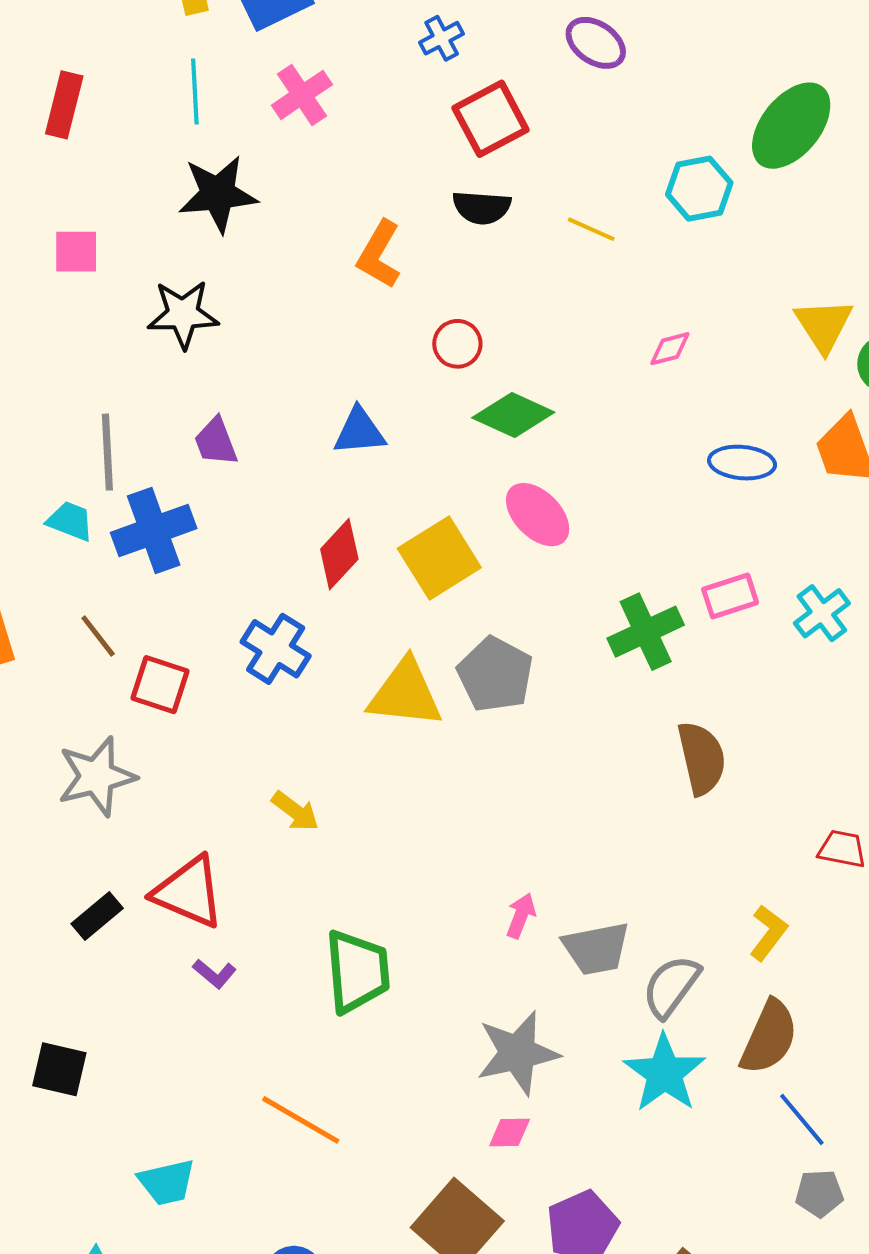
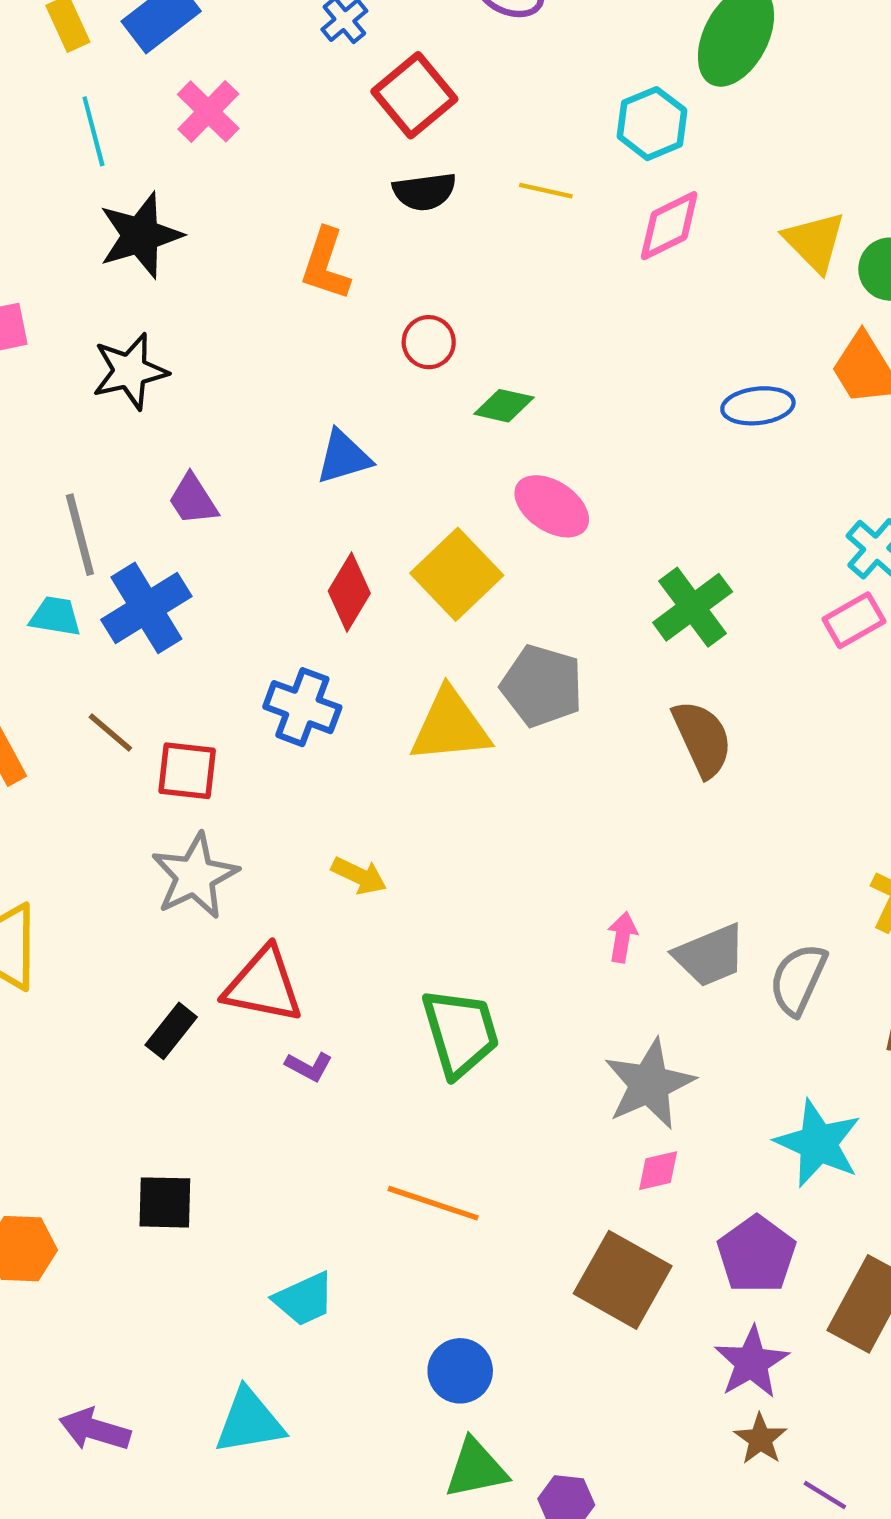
pink diamond: (670, 349) -> (669, 226), moved, size x1.6
green diamond: (513, 415) -> (504, 406), size x0.7
pink rectangle: (730, 596) -> (854, 620), moved
brown semicircle: (702, 758) -> (702, 739), moved
gray star: (97, 776) -> (195, 876), moved
cyan star: (664, 1073) -> (818, 1143), moved

